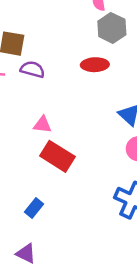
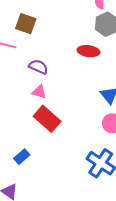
purple semicircle: (32, 69) -> (38, 67), moved

